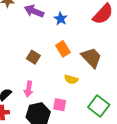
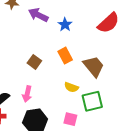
pink square: (60, 105) -> (70, 119), moved
green square: (99, 106) -> (92, 101), moved, turned 35

